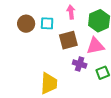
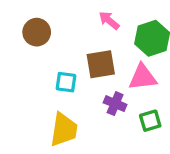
pink arrow: (71, 12) -> (109, 21), turned -48
cyan square: (47, 23) -> (66, 82), moved

